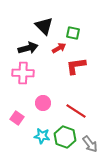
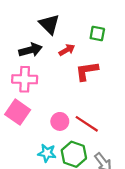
green square: (73, 33) -> (97, 34), moved
pink circle: (43, 103) -> (60, 121), moved
pink square: (17, 118) -> (18, 112), moved, size x1.5

